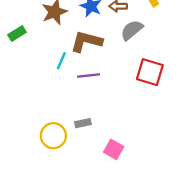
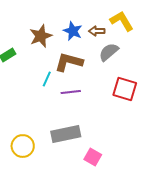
gray rectangle: (83, 123) -> (66, 134), size x2.0
yellow circle: (53, 136) -> (23, 146), moved

